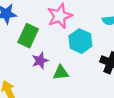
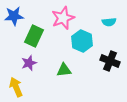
purple star: (40, 61) -> (29, 63), moved

